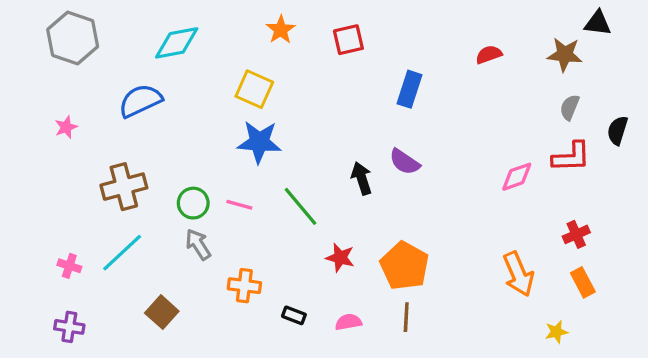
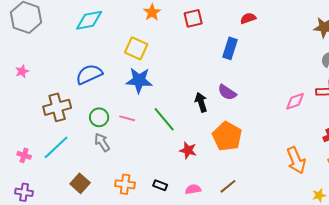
red semicircle: (489, 54) -> (248, 18), moved
blue semicircle: (140, 101) -> (89, 74), moved
orange pentagon: (405, 266) -> (227, 136), moved
orange cross: (244, 286) -> (125, 184), moved
brown line: (406, 317) -> (228, 186), turned 48

